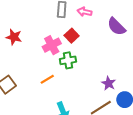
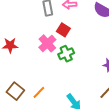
orange line: (47, 79) -> (39, 92), moved

